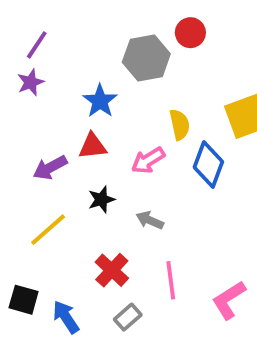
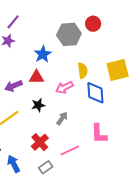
blue diamond: (208, 164) -> (95, 93), turned -30
gray arrow: (150, 220) -> (62, 118), turned 96
pink line: (171, 280) -> (70, 150), turned 66
pink L-shape: (229, 300) -> (99, 134), moved, turned -65

